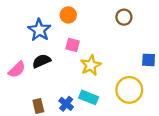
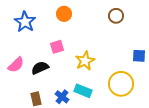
blue star: (39, 30) -> (25, 22), moved
pink square: (73, 45) -> (57, 47), moved, turned -32
black semicircle: (42, 61) -> (40, 68), moved

